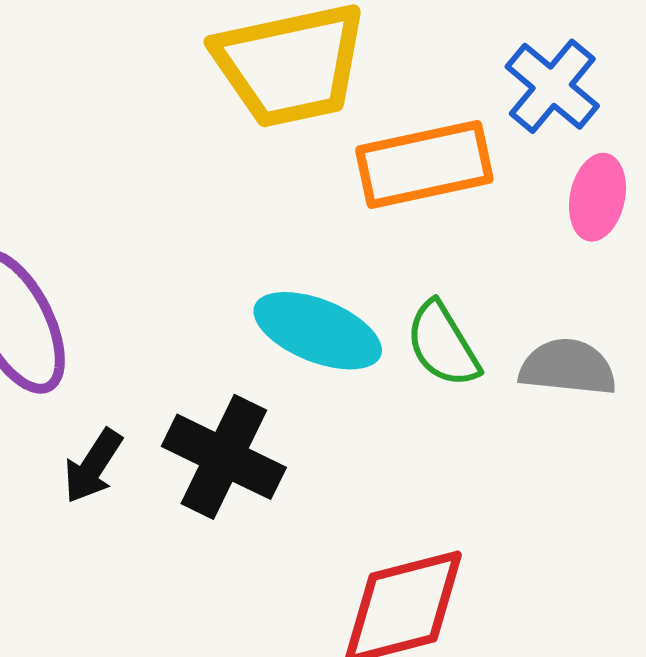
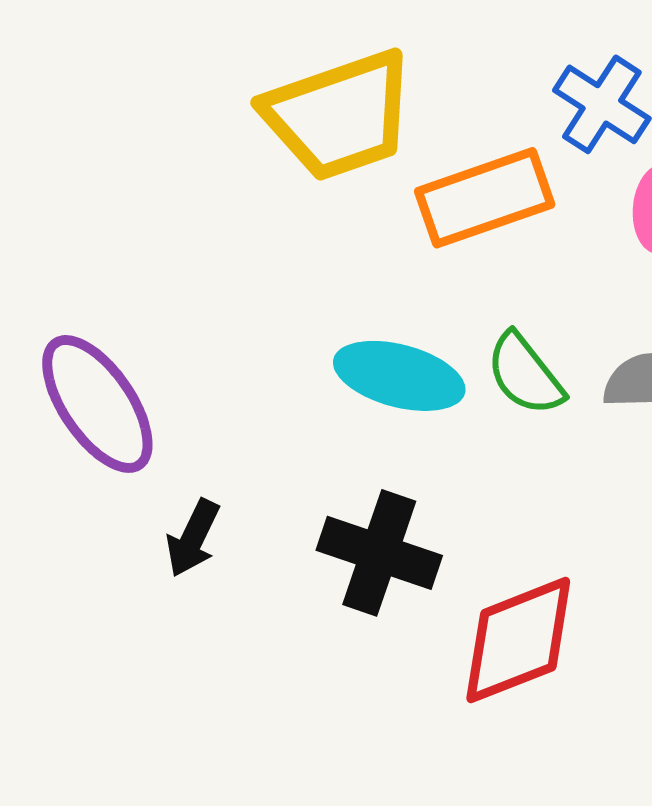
black cross: (224, 457) -> (379, 553), moved

